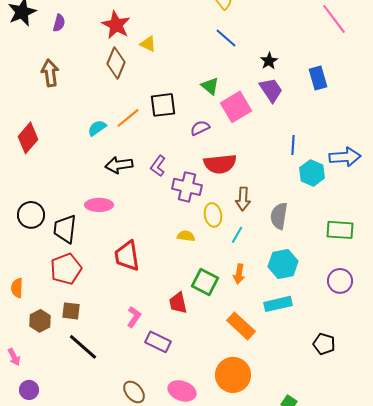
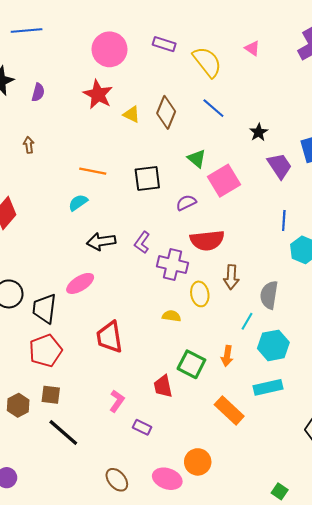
brown diamond: (116, 63) -> (166, 112), moved
brown arrow: (50, 73) -> (29, 145), size x0.6
purple trapezoid: (271, 90) -> (280, 166), moved
orange line: (128, 118) -> (93, 171), moved, turned 50
pink ellipse: (99, 205) -> (80, 283), turned -32
cyan line: (237, 235) -> (247, 321), moved
purple rectangle: (158, 342) -> (142, 427), size x0.7
orange circle: (233, 375) -> (198, 462), moved, size x0.7

